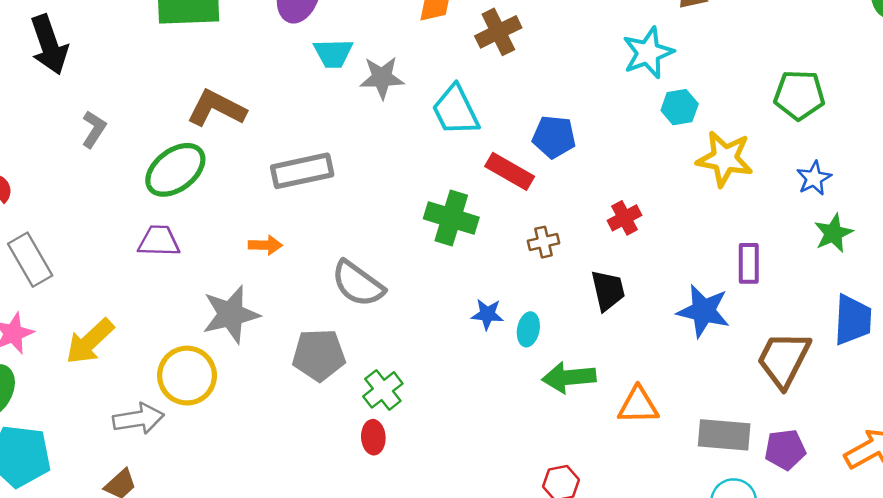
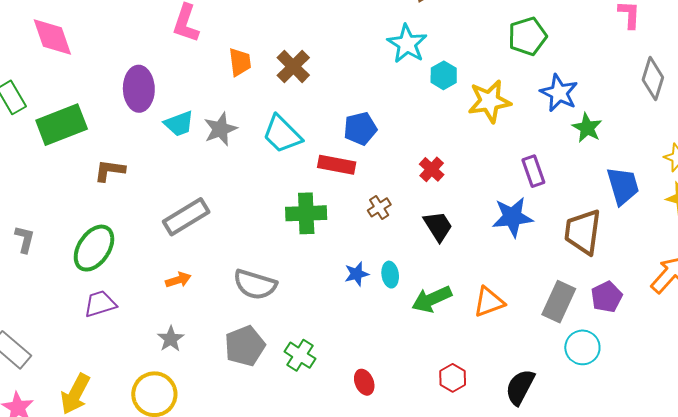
brown L-shape: (216, 108) -> (110, 171), moved, size x0.7
blue star: (814, 178) -> (559, 93), size x1.4
gray star: (231, 314) -> (171, 339), size x0.6
gray rectangle: (724, 435) -> (559, 302), turned -51
red ellipse: (373, 437) -> (364, 382), moved

